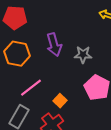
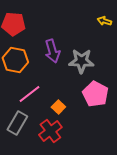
gray star: (83, 55) -> (81, 61), size x1.4

